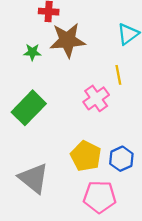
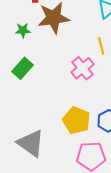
green rectangle: (29, 108) -> (22, 68), moved, size x0.7

